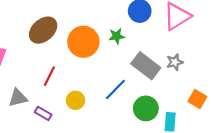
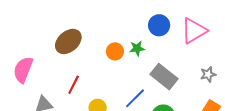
orange circle: (83, 42) -> (115, 51), moved, size x0.6
gray star: (175, 62) -> (208, 74), moved

